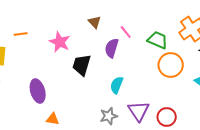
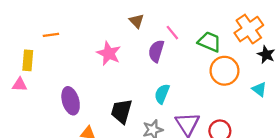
pink star: (60, 42) -> (109, 53), moved
black trapezoid: (82, 65) -> (122, 111), moved

